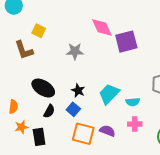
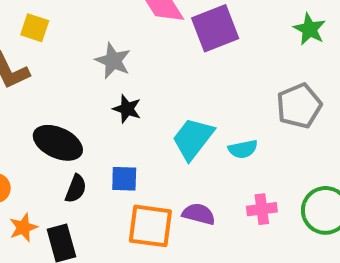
gray star: (75, 51) -> (113, 61), turned 30
black star: (78, 91) -> (127, 109), moved
blue square: (73, 109) -> (124, 179), turned -32
pink cross: (135, 124) -> (262, 209), moved

